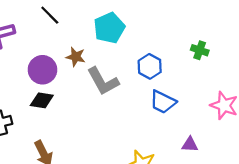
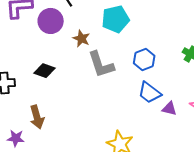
purple circle: (42, 70) -> (51, 21), moved
purple triangle: (190, 145) -> (169, 109), moved

